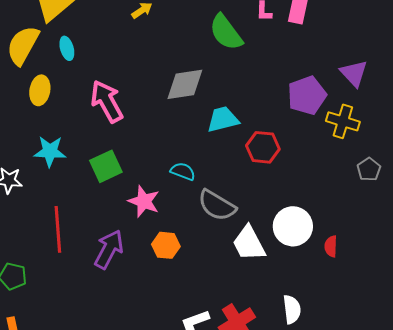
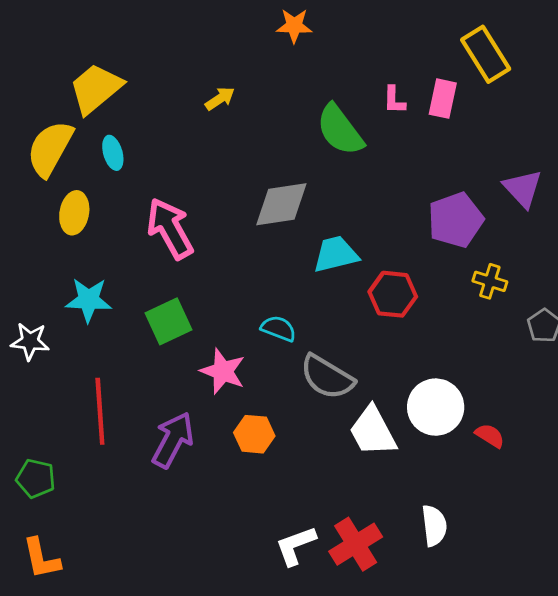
yellow cross: (343, 121) -> (490, 281), moved, size x0.7
red semicircle: (331, 246) -> (490, 436), turned 120

